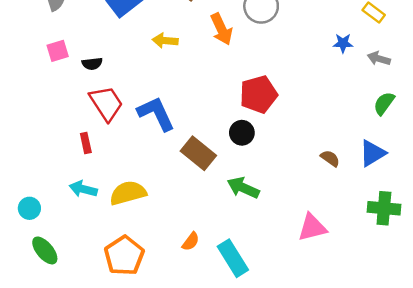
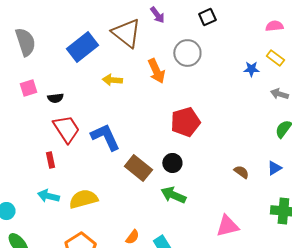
blue star: (343, 43) -> (251, 69), moved
black circle: (242, 133) -> (172, 163), moved
blue triangle: (372, 153) -> (274, 168), size x0.7

